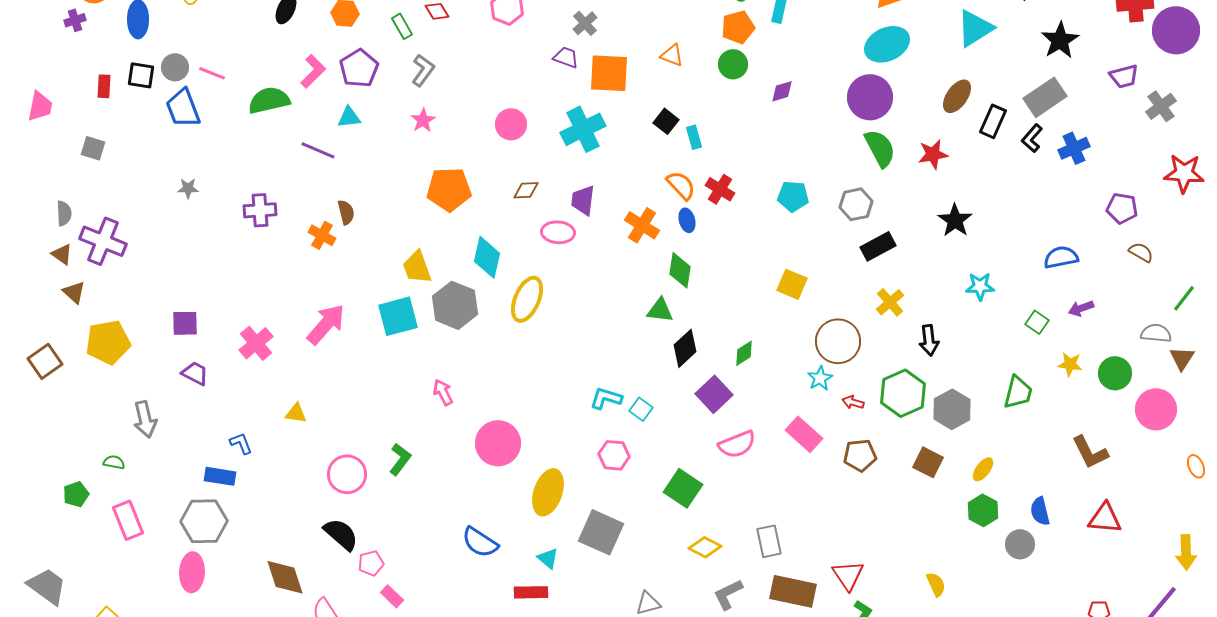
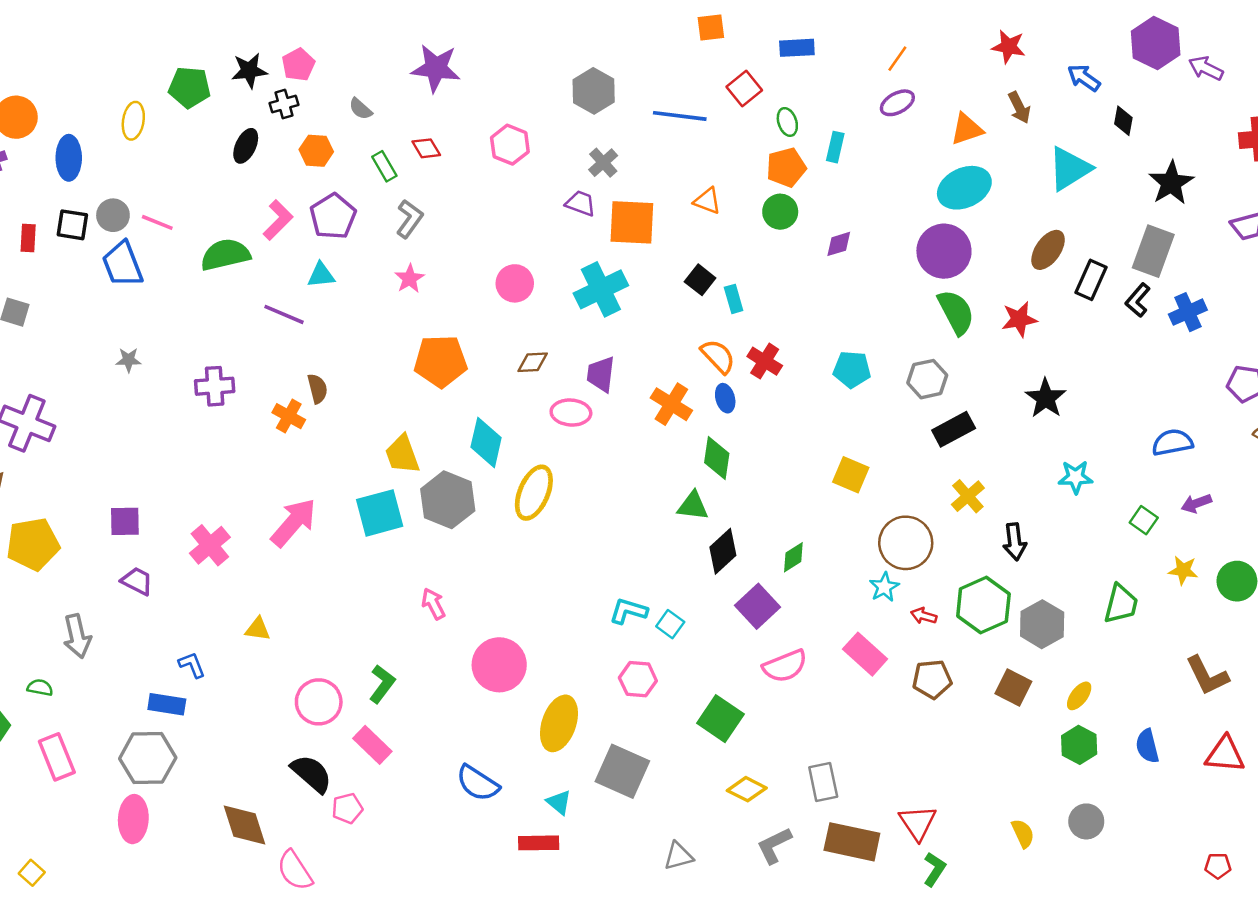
gray rectangle: (1045, 97) -> (1153, 251), turned -36
gray circle: (1020, 544) -> (1086, 821), moved
pink rectangle: (392, 596) -> (372, 745), moved, size x1.4

